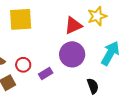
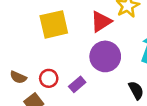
yellow square: (21, 19) -> (54, 24), moved

